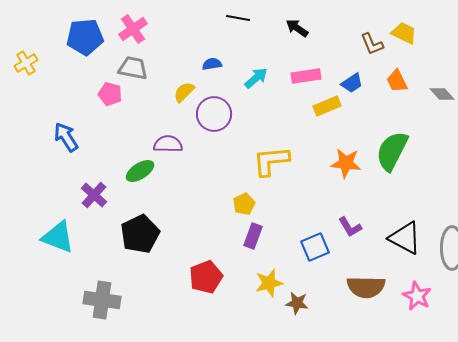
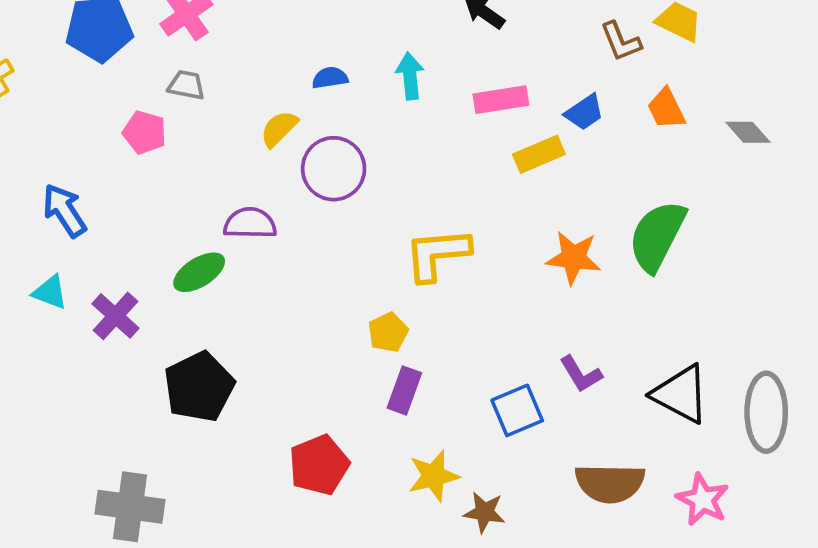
gray trapezoid: (133, 68) -> (186, 85), size x0.7
cyan arrow: (256, 78) -> (410, 76), moved, turned -55
cyan triangle: (58, 237) -> (50, 292), moved, size x0.6

